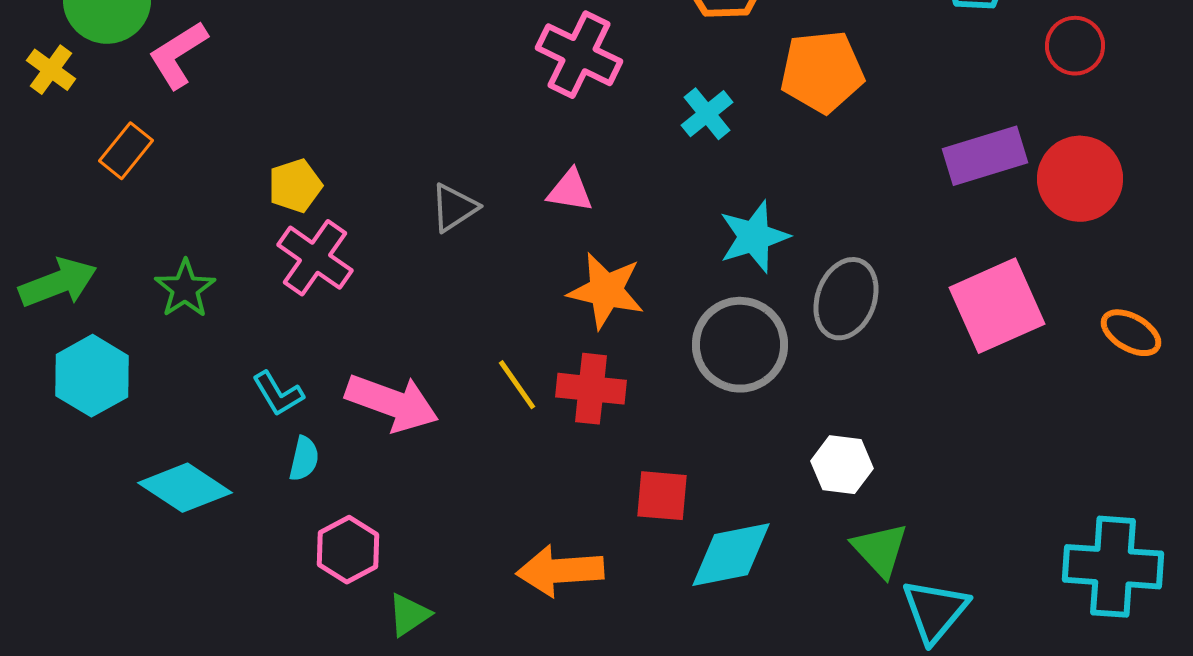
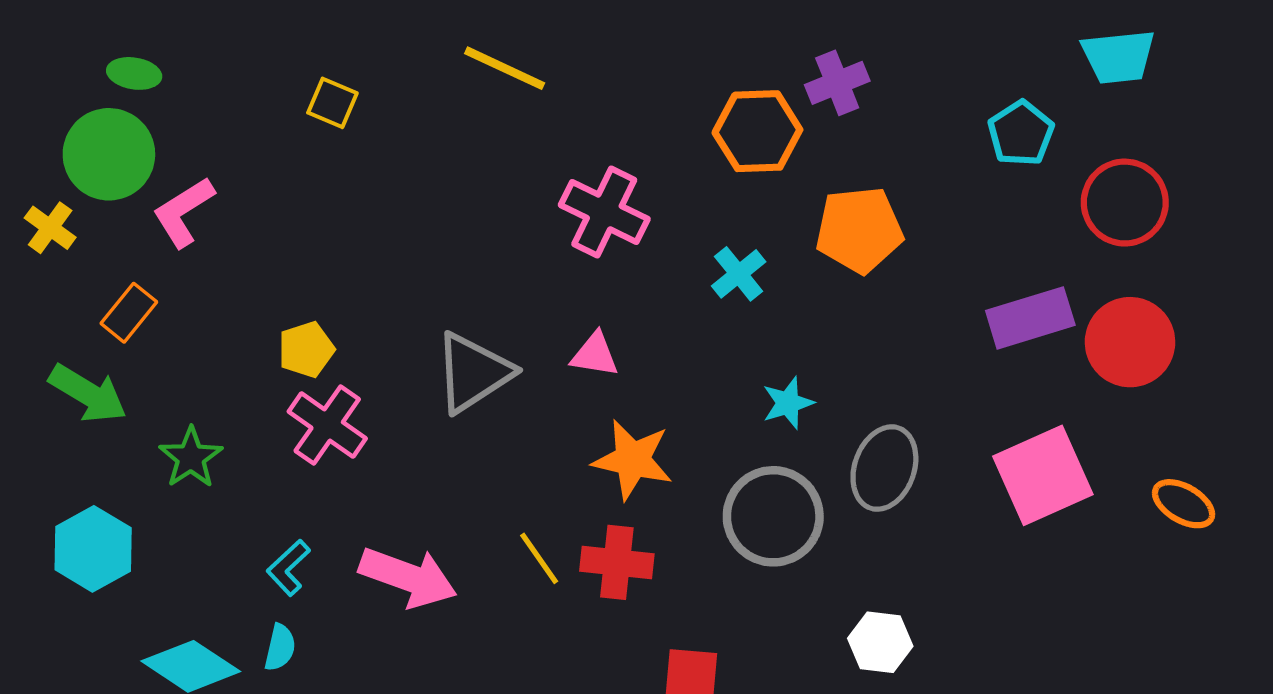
red circle: (1075, 46) -> (1125, 203), size x1.4
gray triangle: (454, 208) -> (473, 373), size x1.6
cyan star: (754, 237) -> (788, 403), size x0.7
green arrow: (58, 283) -> (88, 394), moved, turned 52
cyan L-shape: (278, 394) -> (288, 568), turned 78
cyan semicircle: (304, 459) -> (280, 647), moved

